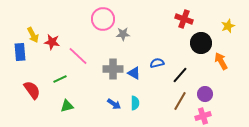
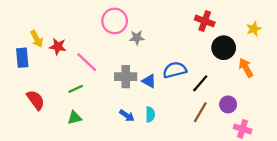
blue semicircle: (157, 63) -> (175, 70), size x1.5
green line: (60, 79) -> (76, 89), moved
pink cross: (203, 116) -> (243, 129), moved, turned 35

